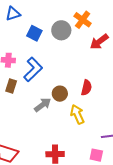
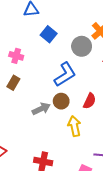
gray circle: (61, 30) -> (82, 46), moved
blue L-shape: (33, 69) -> (65, 74), moved

